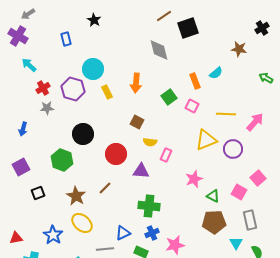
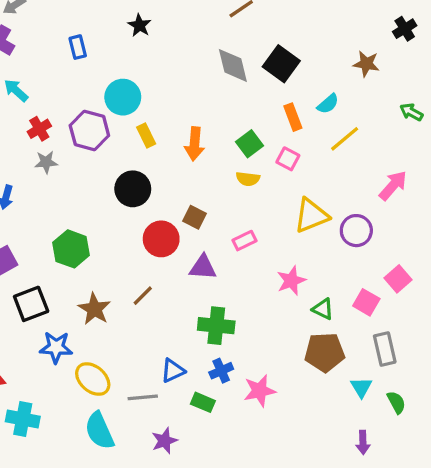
black star: (94, 20) -> (139, 25), moved
black square: (188, 28) -> (281, 64), moved, turned -35
orange arrow: (136, 83) -> (194, 144), moved
yellow line: (226, 114) -> (345, 139), moved, turned -42
brown square: (137, 122) -> (194, 217), moved
black circle: (83, 134) -> (133, 189), moved
yellow semicircle: (150, 142) -> (248, 179), moved
pink rectangle: (166, 155) -> (245, 241), turned 40
black square: (38, 193) -> (31, 304), size x1.5
yellow ellipse: (82, 223) -> (93, 379), moved
blue star: (53, 235) -> (56, 347), moved, turned -30

